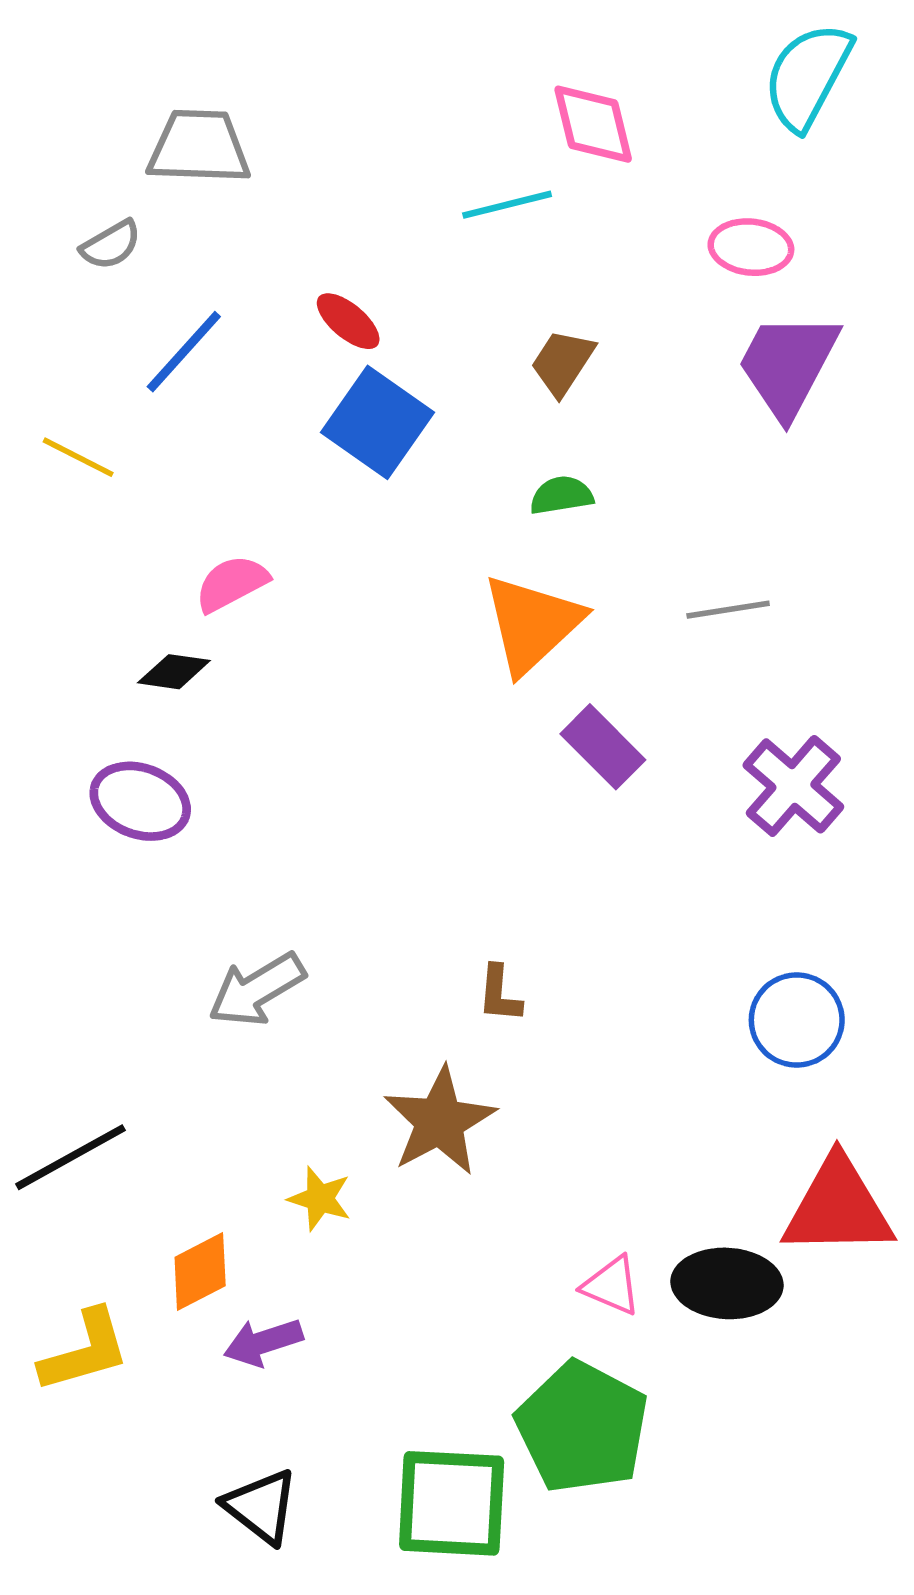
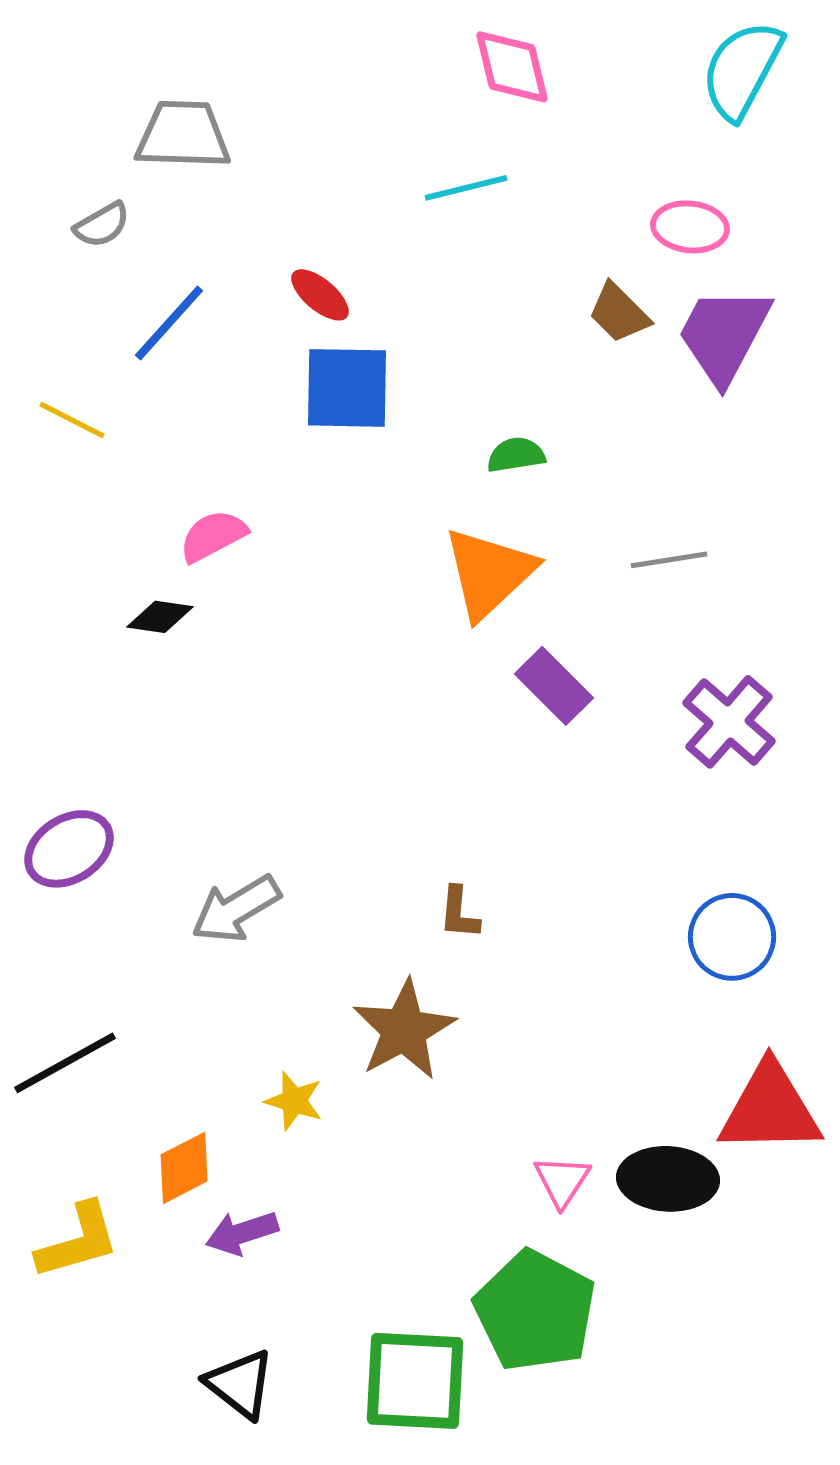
pink diamond: (593, 124) -> (512, 67), moved
brown trapezoid: (563, 363) -> (619, 313), moved, turned -78
blue square: (378, 422) -> (347, 388), turned -34
purple ellipse: (140, 801) -> (69, 849), moved, turned -52
pink triangle: (612, 1286) -> (562, 1181), turned 40

